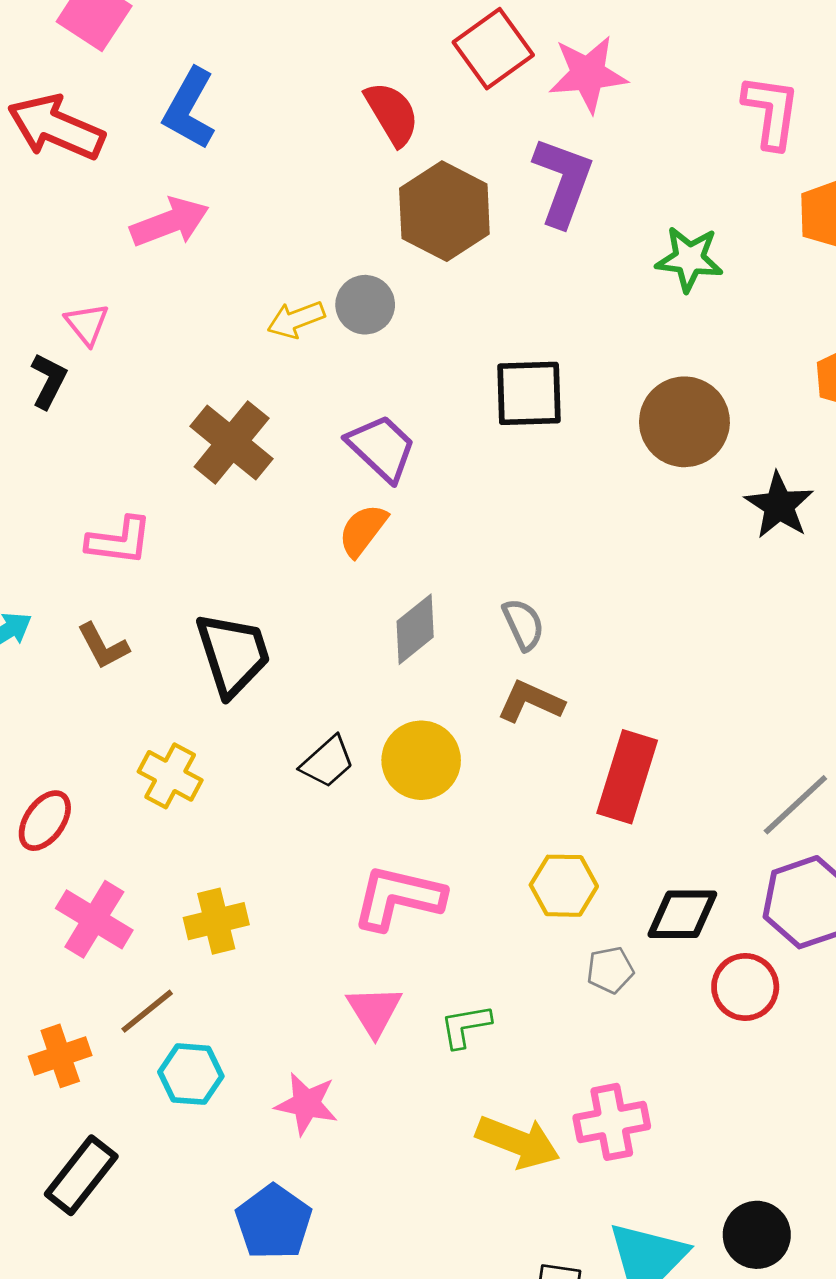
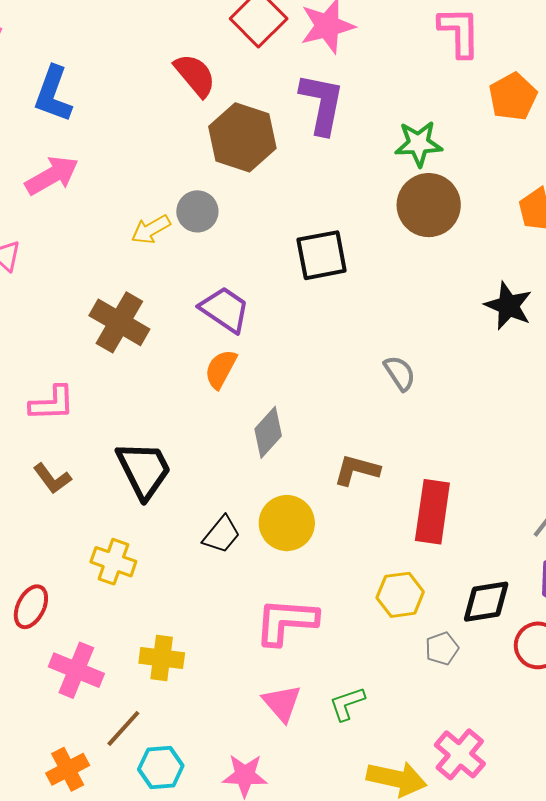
brown circle: (684, 422) -> (429, 205), moved
gray semicircle: (523, 624) -> (400, 373), moved
yellow cross: (216, 921) -> (162, 658), turned 30
pink cross: (612, 1122) -> (460, 754), turned -30

